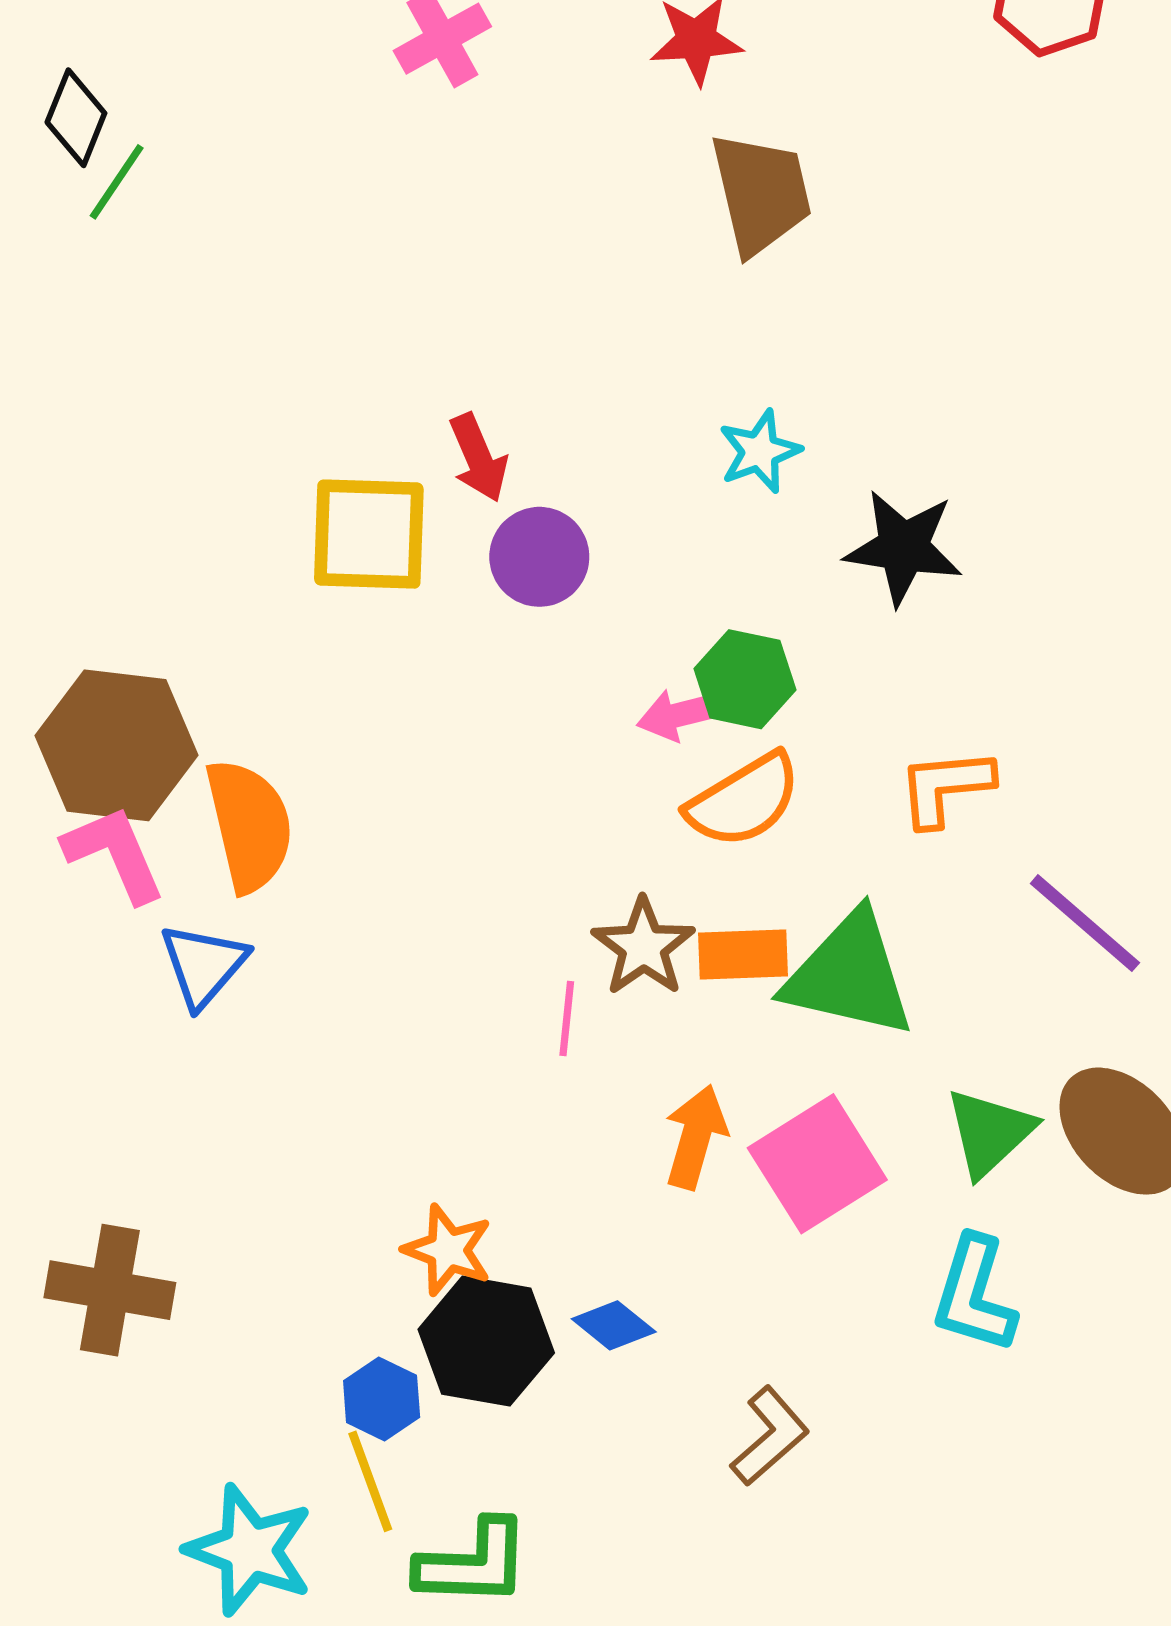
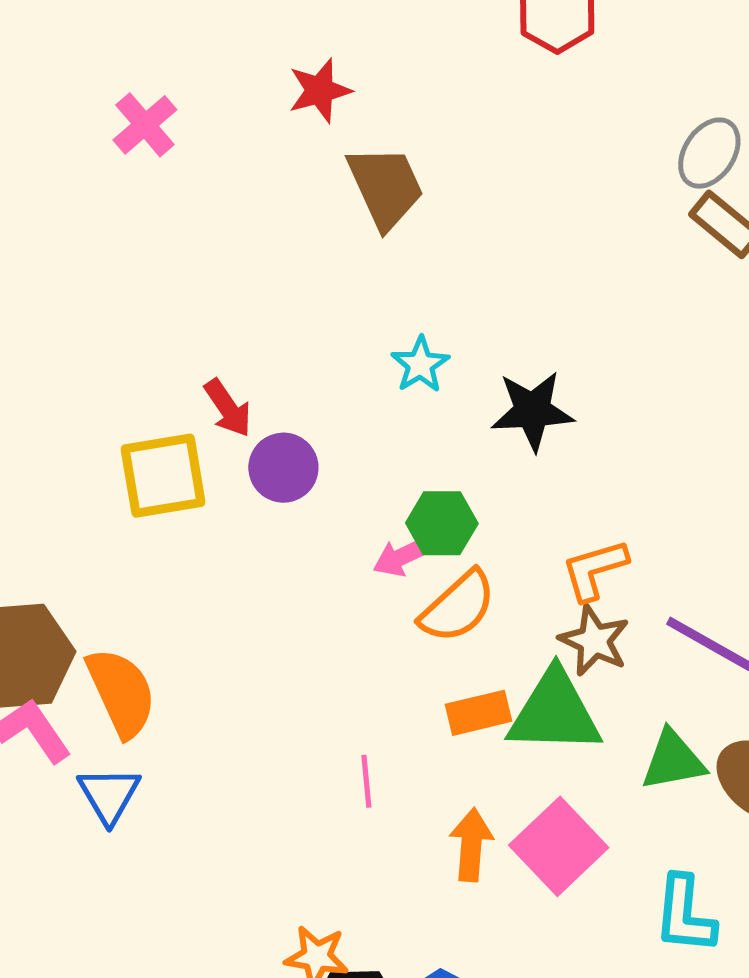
brown star: (643, 947) -> (594, 641), moved
green triangle: (990, 1132) -> (673, 760), moved, turned 44

